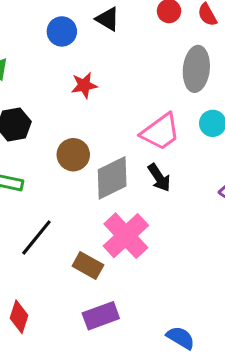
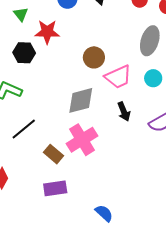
red star: (84, 85) -> (47, 32), moved, size x1.4
brown circle: (73, 155) -> (94, 57), moved
black arrow: (159, 178) -> (124, 112), moved

